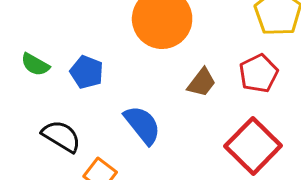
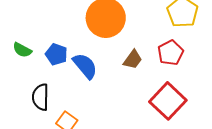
blue semicircle: (142, 125) -> (85, 66), moved
black semicircle: (61, 136) -> (40, 97), turned -120

